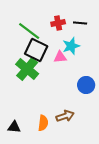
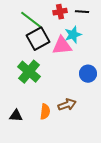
black square: (36, 50) -> (38, 39), turned 35
pink triangle: (60, 57) -> (62, 46), size x1.5
green cross: (27, 69) -> (29, 72), moved

